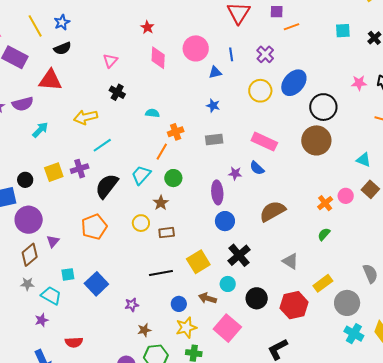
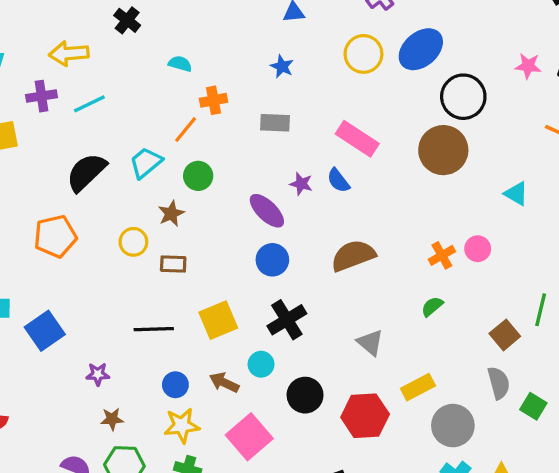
purple cross: (80, 169) -> (41, 96), moved
brown square: (370, 189) -> (505, 335), moved
purple ellipse: (217, 192) -> (267, 211), turned -50

